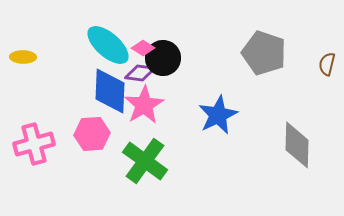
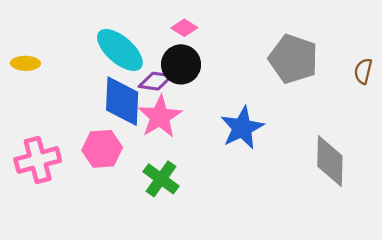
pink diamond: (143, 48) -> (184, 28), moved
green cross: (145, 161) -> (161, 179), size x0.7

